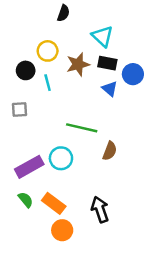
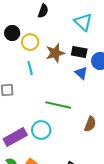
cyan triangle: (102, 36) -> (83, 22), moved
black circle: (26, 70) -> (12, 33), moved
brown semicircle: (110, 151) -> (90, 124), moved

